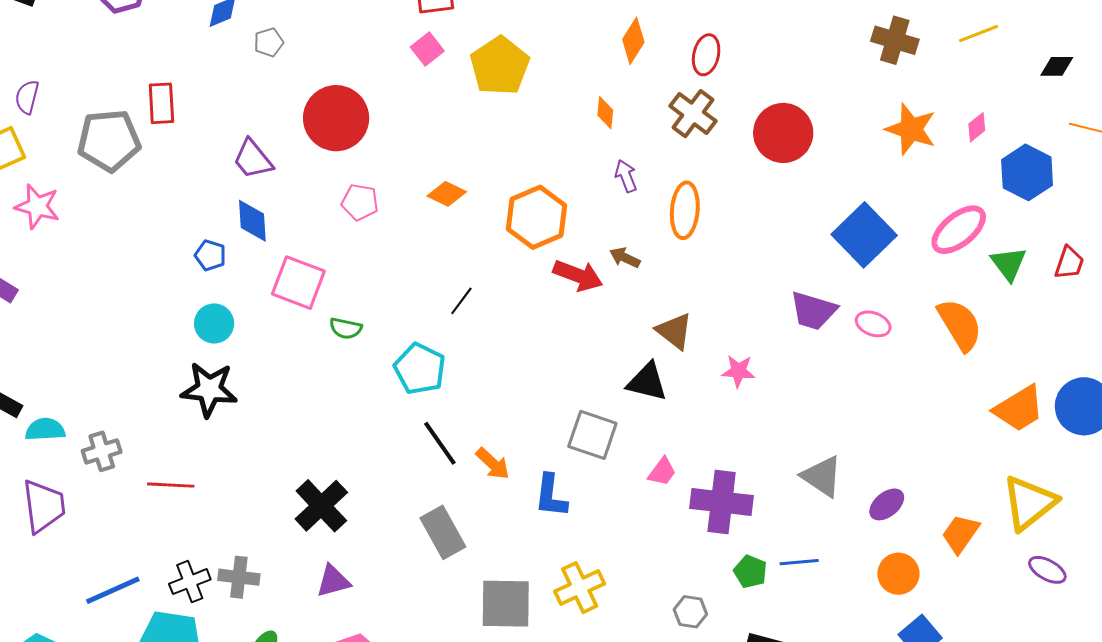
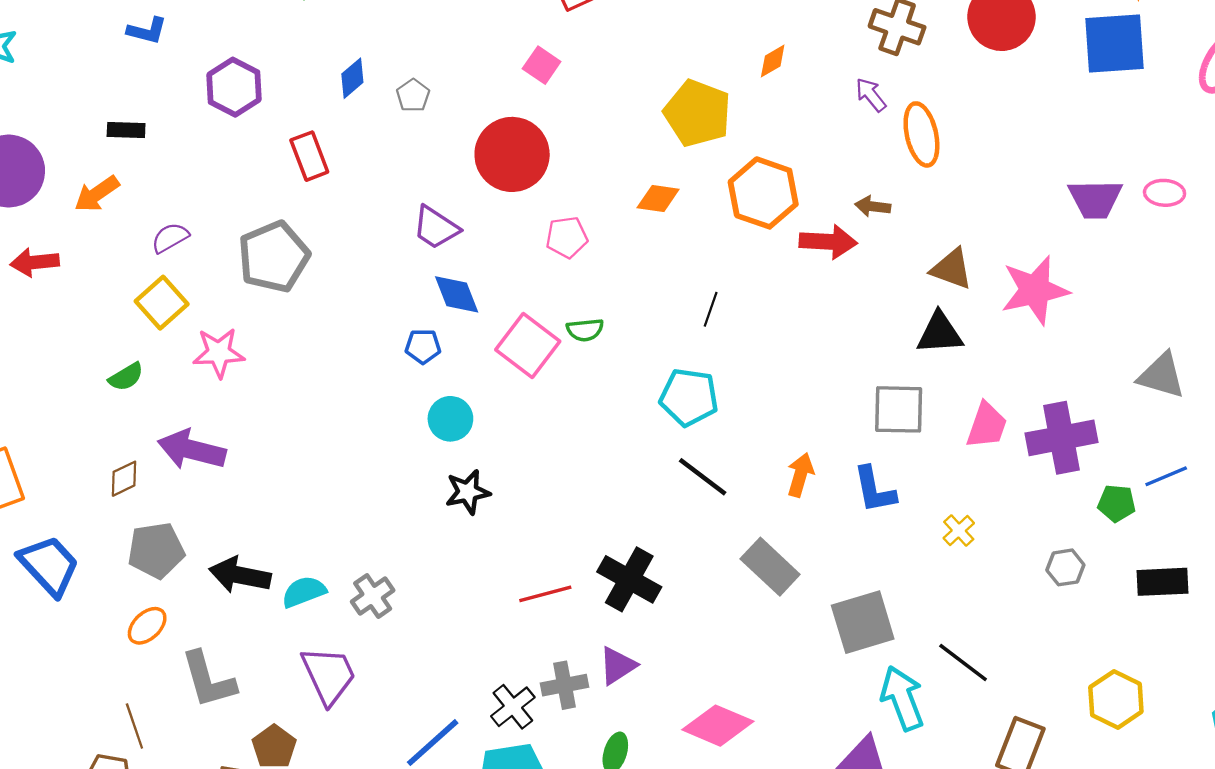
pink square: (427, 49) -> (542, 65), moved
yellow pentagon: (500, 66) -> (698, 113), moved
purple semicircle: (27, 97) -> (170, 238), turned 64
red rectangle: (161, 103) -> (309, 156), moved
orange diamond: (605, 113) -> (773, 61), moved, turned 72
purple arrow: (626, 176) -> (871, 95), moved
blue square: (864, 235) -> (1115, 43), moved, turned -32
pink square: (298, 283) -> (528, 345), turned 34
green semicircle: (346, 328) -> (585, 330), moved
pink star: (738, 371) -> (1035, 290), size x1.8
black star: (209, 389) -> (468, 492), size x0.7
black line: (440, 443) -> (703, 477), moved
orange arrow: (493, 464) -> (800, 475), turned -99
pink trapezoid: (662, 472) -> (987, 425), size x1.4
red line: (171, 485) -> (545, 594), moved
purple triangle: (333, 581) -> (618, 666), moved
yellow cross: (580, 588) -> (959, 531), moved, size x0.6

